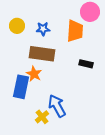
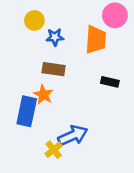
yellow circle: (17, 26) -> (34, 20), moved
brown rectangle: (42, 54) -> (54, 69), size x0.7
blue arrow: (57, 106) -> (73, 136), turned 95

